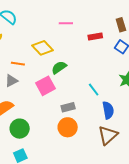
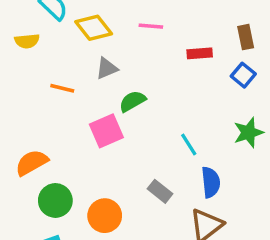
yellow diamond: (42, 48) -> (94, 28), moved
gray triangle: (11, 81) -> (107, 68), moved
gray rectangle: (68, 107) -> (160, 191), moved, turned 48
orange circle: (68, 127) -> (105, 216), moved

